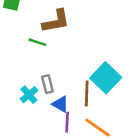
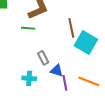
brown line: (87, 93) -> (71, 28), moved
cyan cross: (29, 95) -> (29, 78), moved, turned -32

